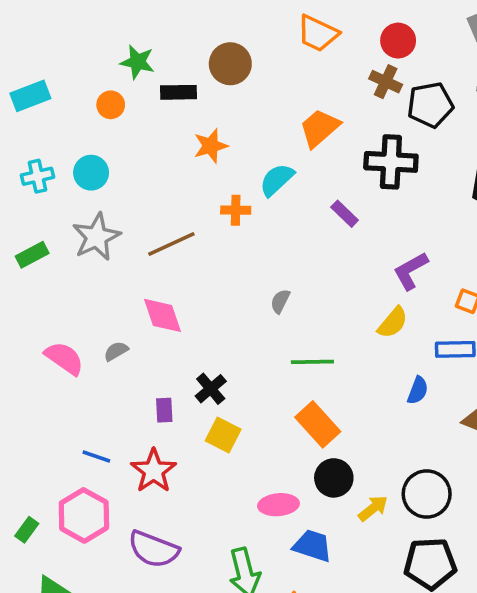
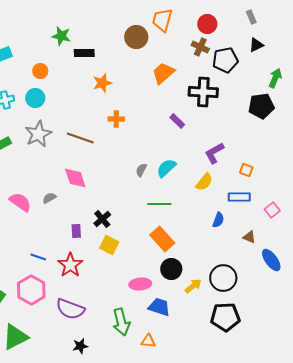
orange trapezoid: (318, 33) -> (162, 20), turned 80
brown circle: (230, 64) -> (136, 37), moved
orange circle: (111, 105) -> (40, 71), moved
cyan semicircle: (277, 180) -> (166, 168), moved
brown line: (171, 244) -> (80, 138), turned 44

